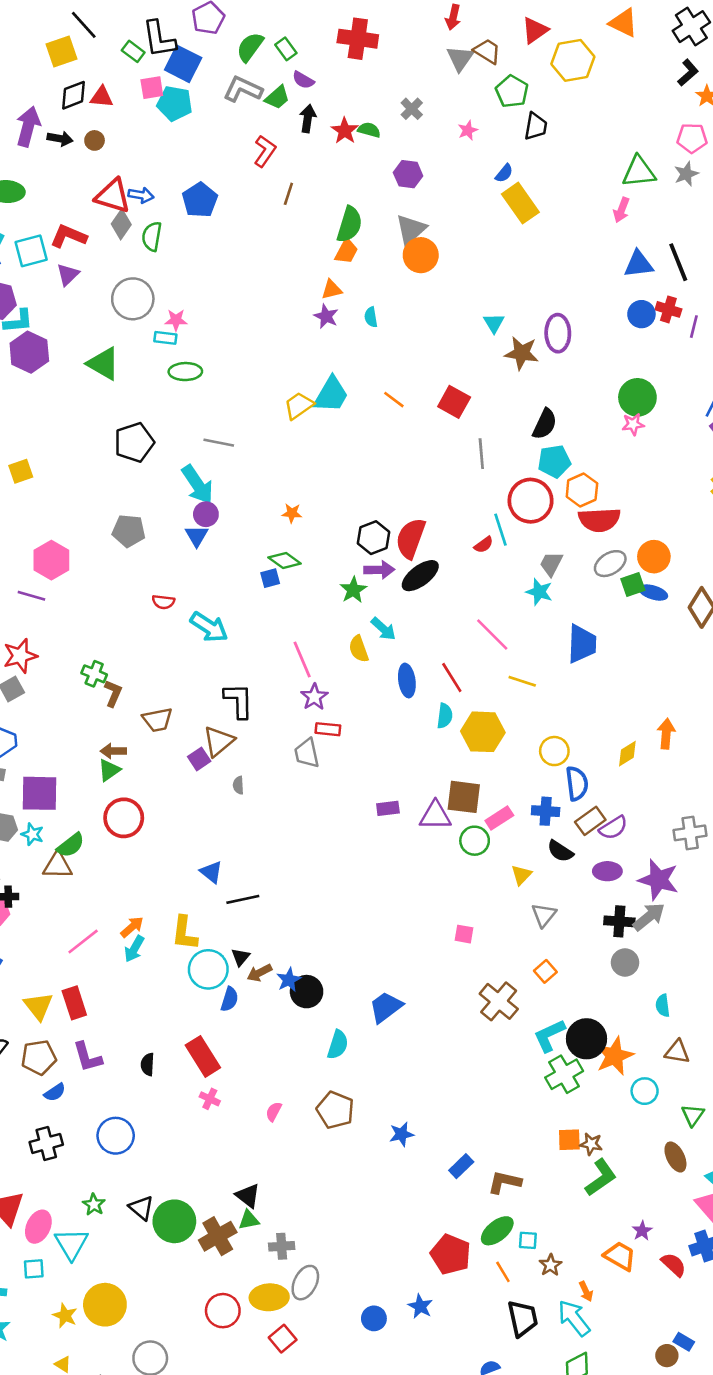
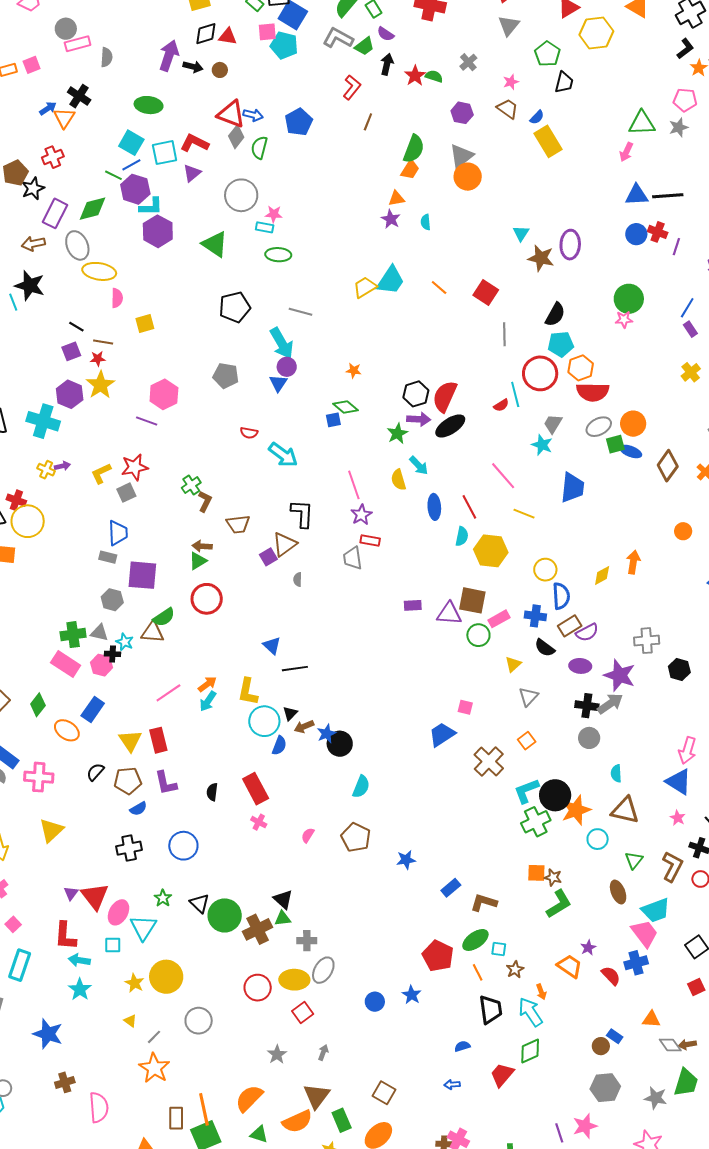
brown trapezoid: (487, 51) -> (508, 109), moved
black line: (678, 262) -> (668, 196), turned -76
green cross: (94, 674) -> (191, 485), turned 30
cyan star: (32, 834) -> (125, 642), moved
blue trapezoid: (386, 1007) -> (442, 734), moved
brown triangle: (677, 1052) -> (625, 810), size x1.4

